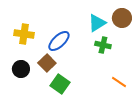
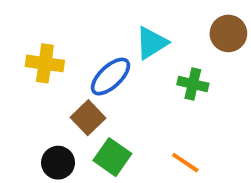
cyan triangle: (97, 23) -> (152, 43), moved
black circle: (21, 69) -> (58, 163), moved
orange line: (119, 82) -> (185, 163), moved

